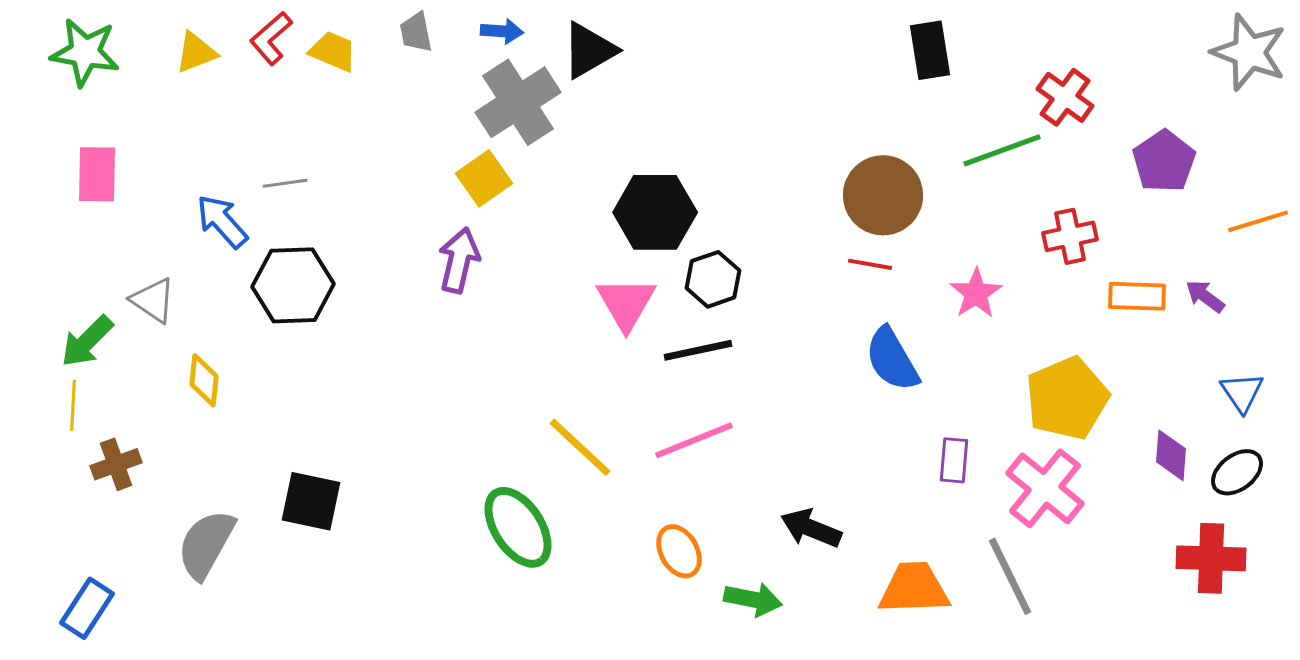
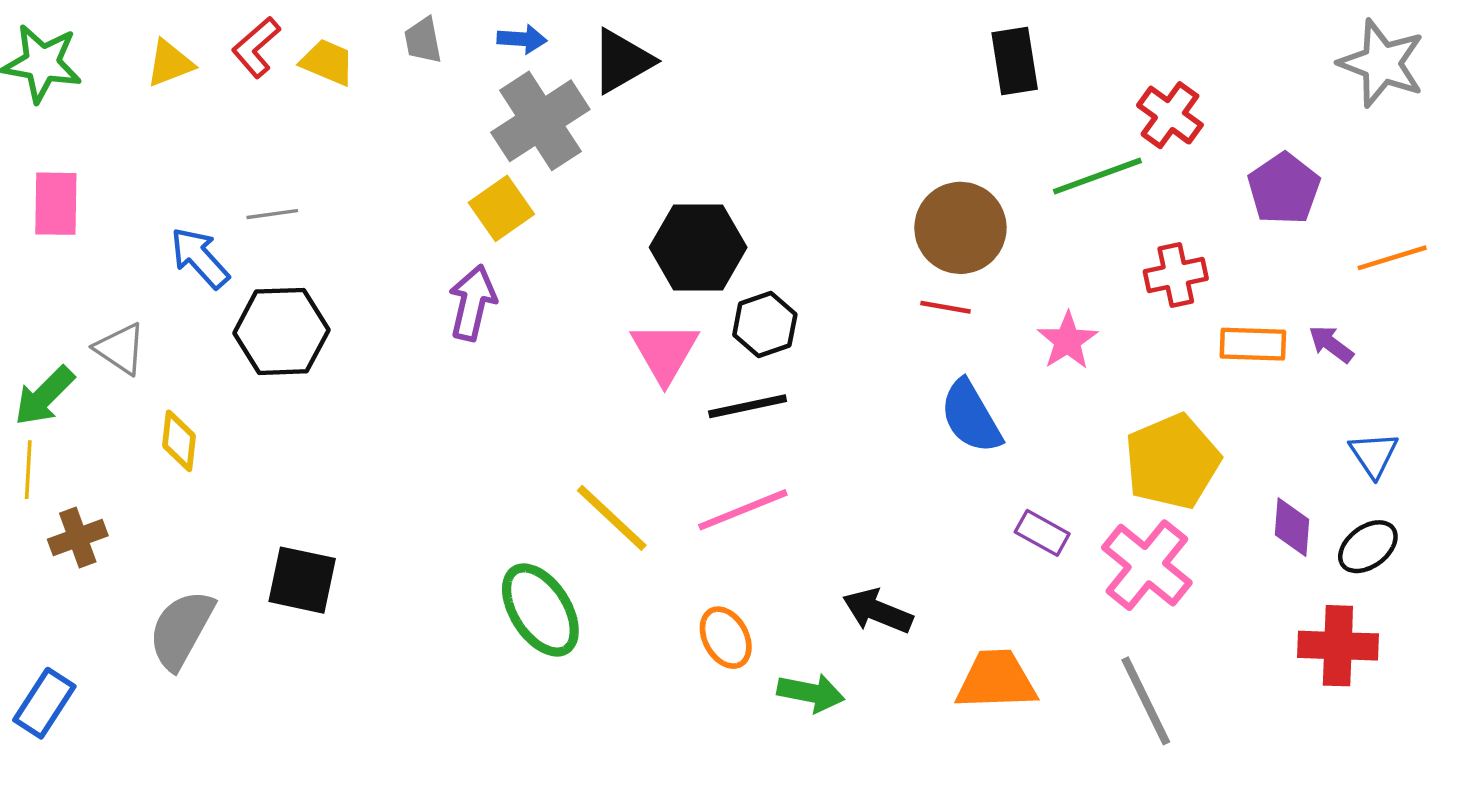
purple rectangle: (954, 460) -> (1042, 533), turned -66
gray line: (1010, 576) -> (1146, 701), moved

